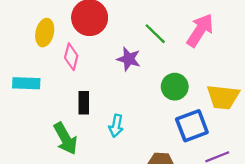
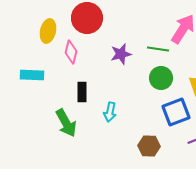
green line: (155, 34) -> (158, 49), moved, turned -35
purple star: (129, 59) -> (121, 54), turned -30

